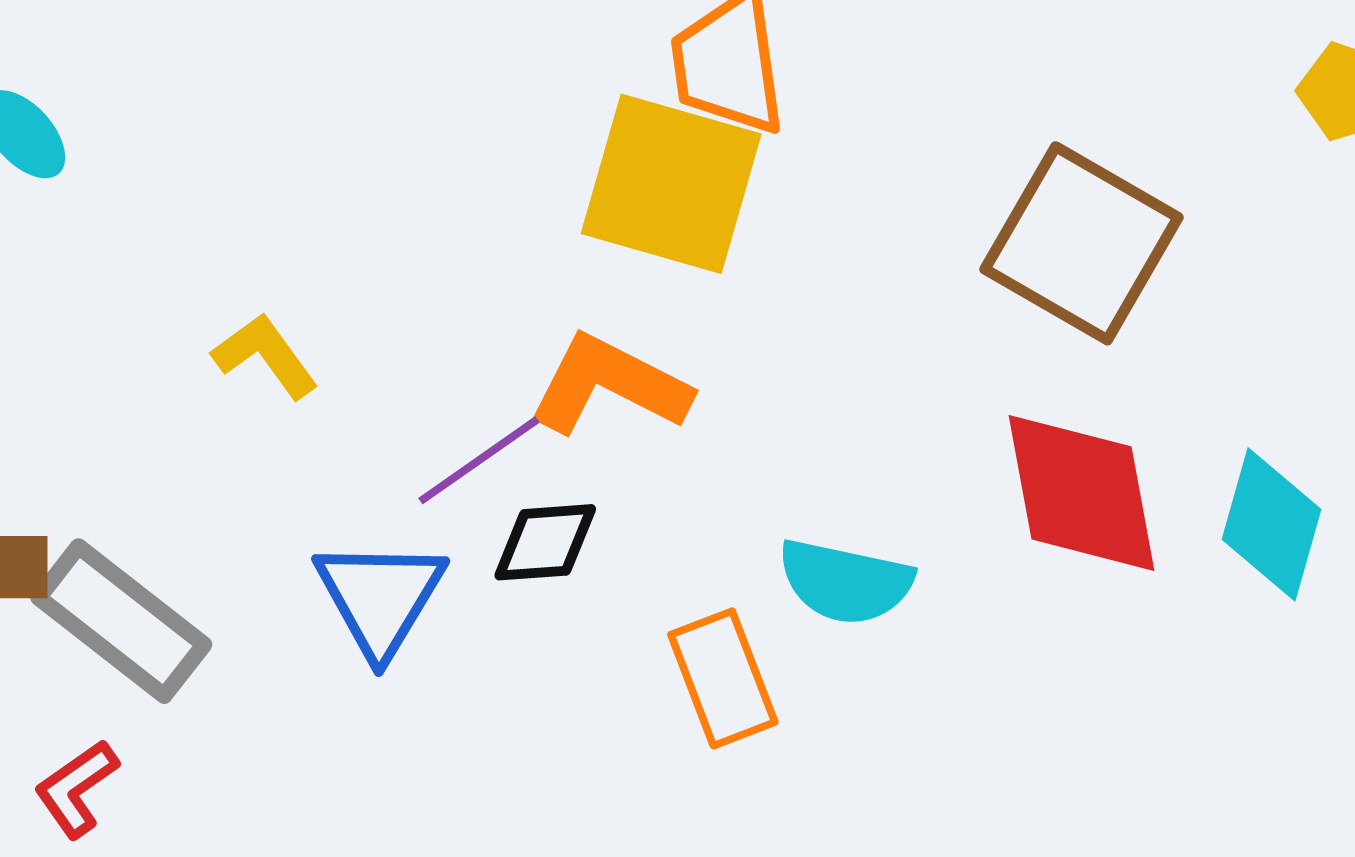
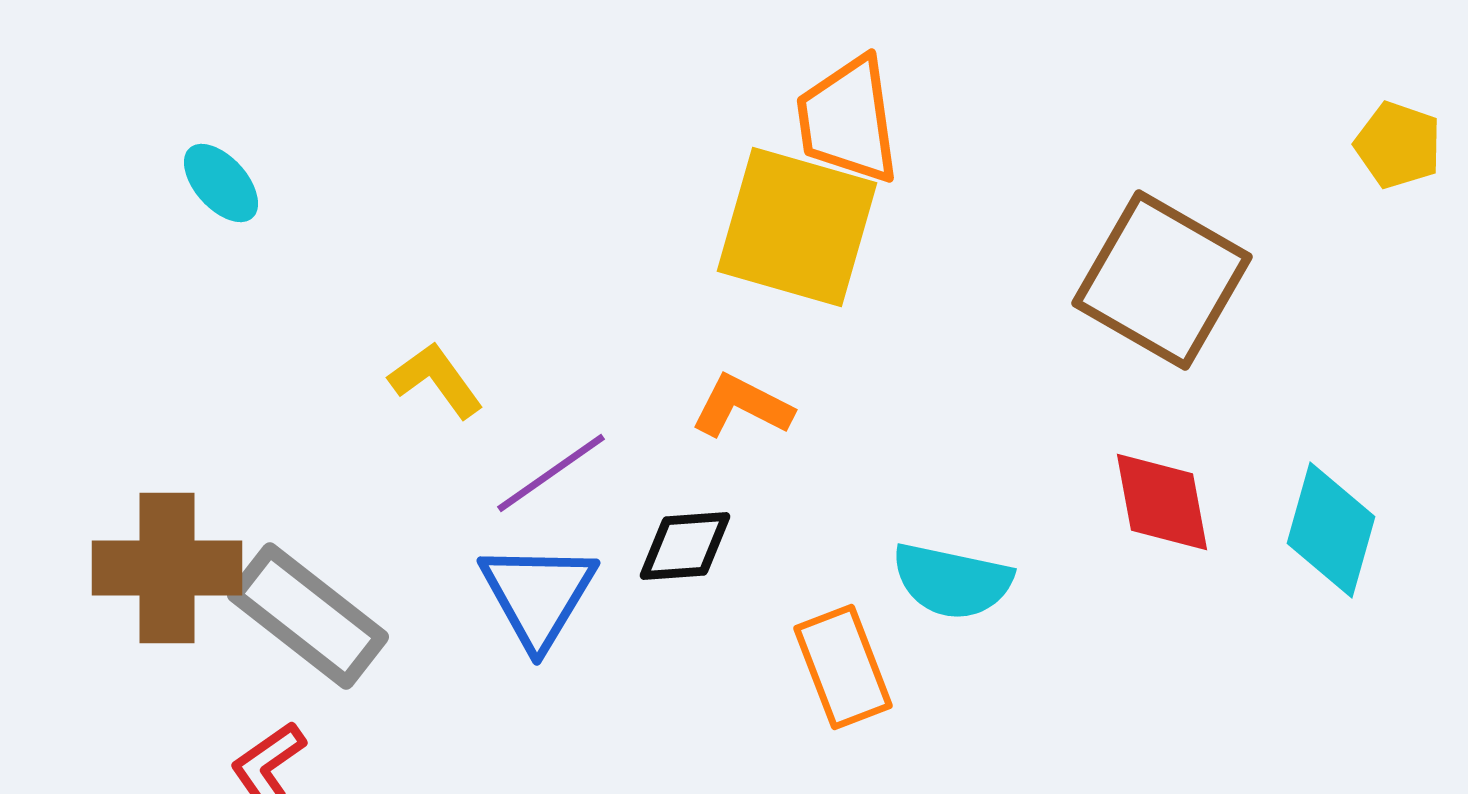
orange L-shape: (609, 385) -> (742, 406), size x0.7
purple line: (479, 460) -> (551, 473), moved
red diamond: (1081, 493) -> (1162, 502), size x0.7

